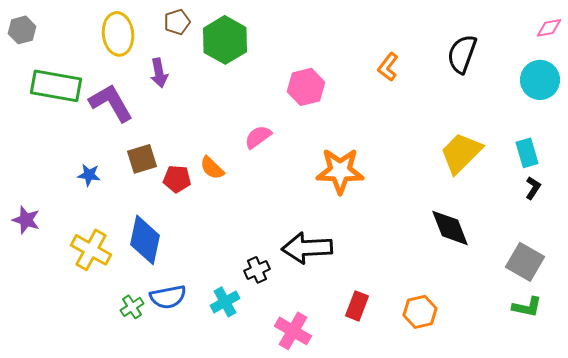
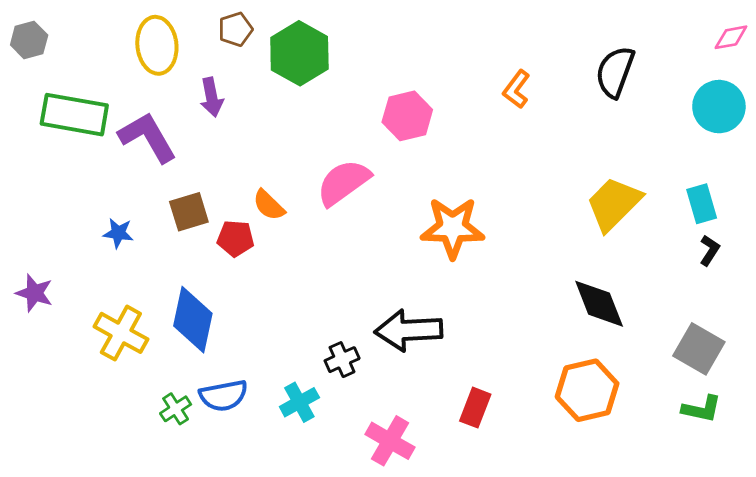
pink semicircle: (258, 137) -> (343, 182), size x1.5
orange semicircle: (212, 168) -> (269, 205), moved
orange hexagon: (420, 312) -> (587, 390), moved, size x1.4

